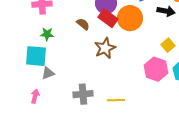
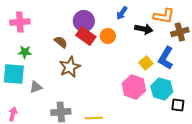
orange circle: (130, 18) -> (108, 36), size x0.6
brown star: (105, 48) -> (70, 67), moved
gray triangle: (48, 73) -> (36, 87), moved

